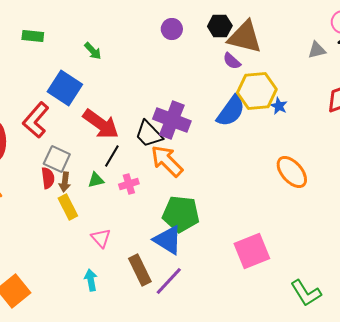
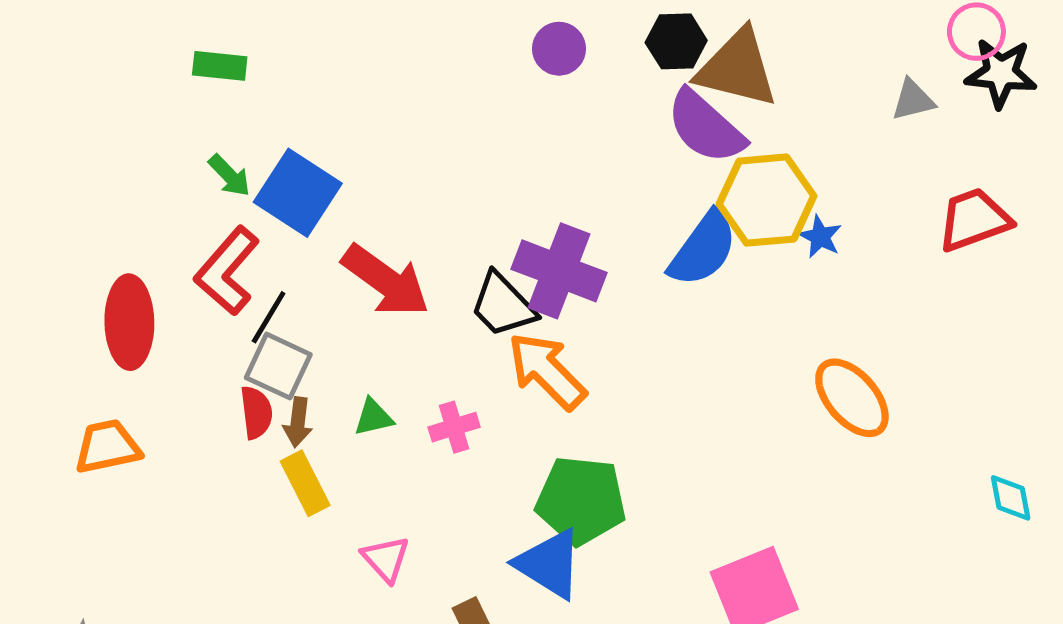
green arrow: (93, 51) -> (229, 176), moved
purple semicircle: (232, 61) -> (705, 127), size x1.8
black line: (112, 156) -> (269, 317), moved

